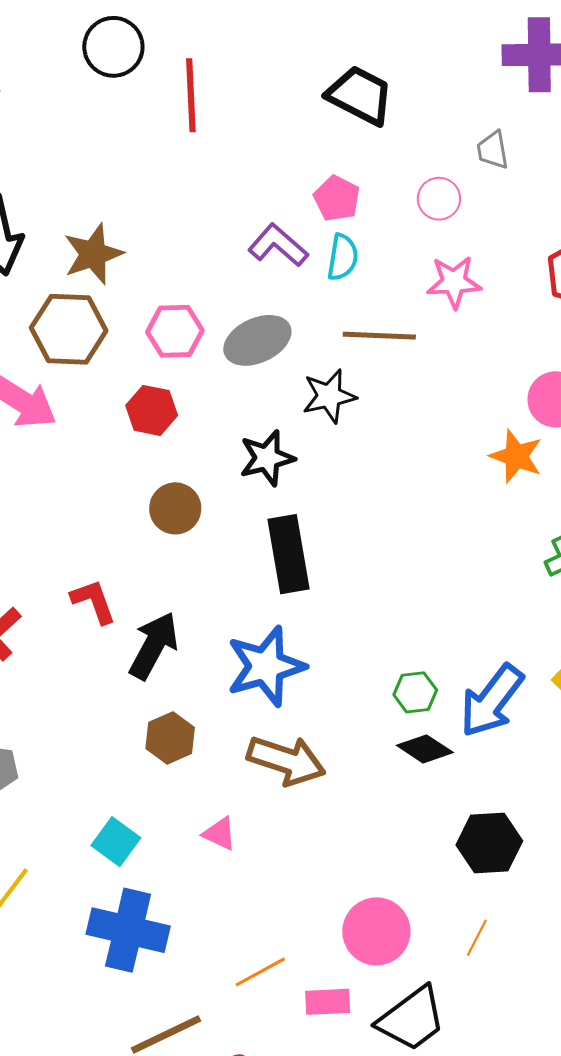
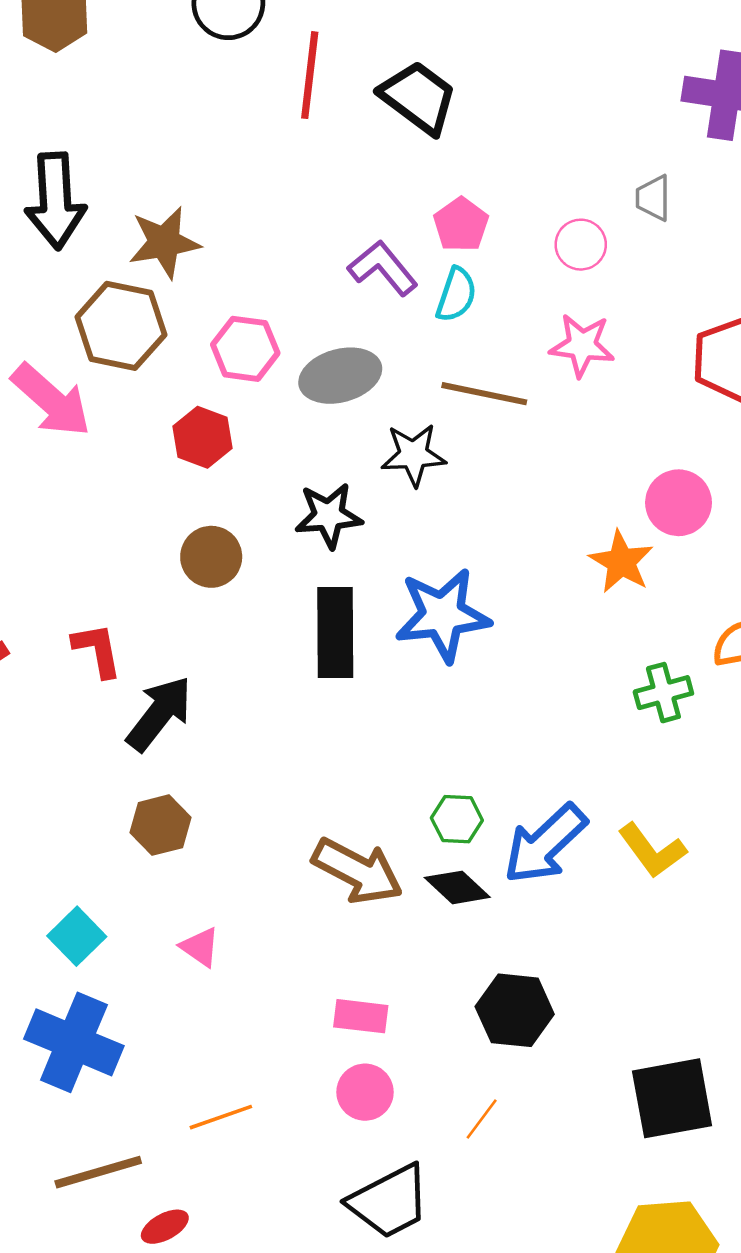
black trapezoid: (360, 95) -> (418, 97), moved
blue star: (266, 666) -> (443, 615), moved
brown arrow: (286, 760) -> (357, 871), moved
pink circle: (376, 931) -> (365, 1092), size x0.7
pink rectangle: (328, 1002) -> (361, 1016), moved

